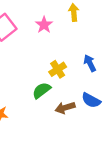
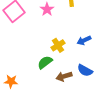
blue arrow: (90, 63) -> (84, 40), turned -88

